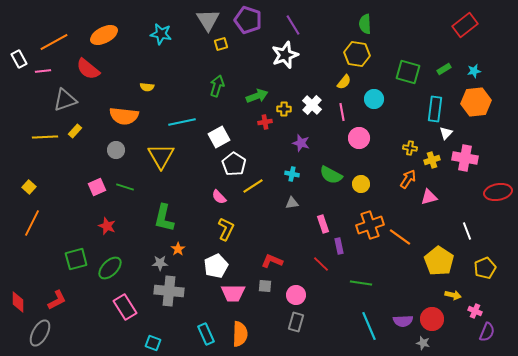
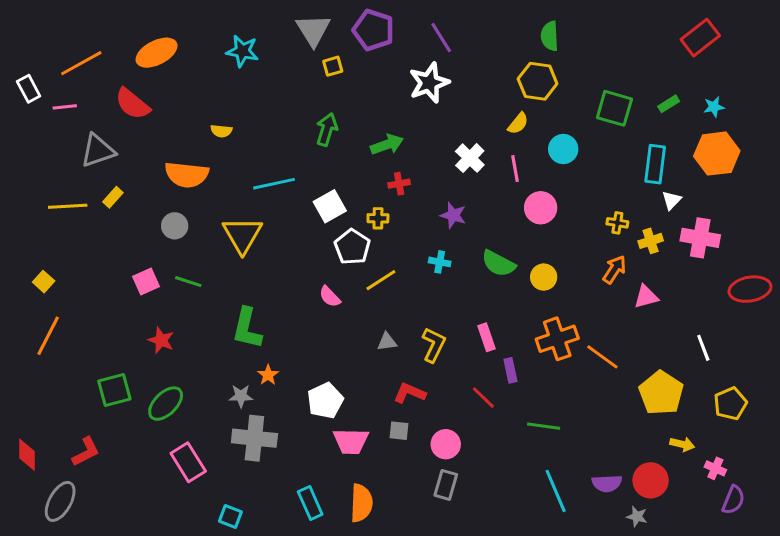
yellow cross: (284, 109) -> (378, 218), moved
gray triangle: (292, 203) -> (387, 342), moved
yellow L-shape: (226, 229) -> (434, 345), moved

